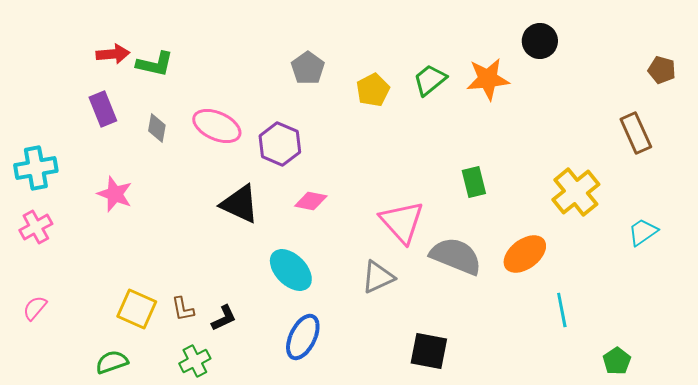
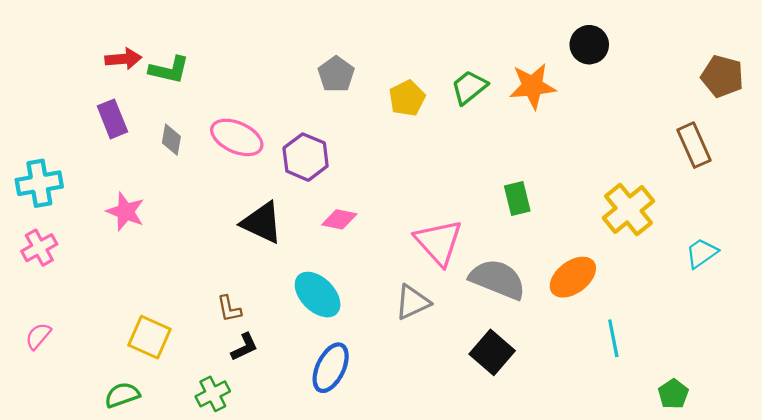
brown pentagon: (662, 70) -> (722, 76), size x1.4
brown L-shape: (183, 309) -> (229, 309), moved
black square: (429, 351) -> (492, 352), moved, turned 30

